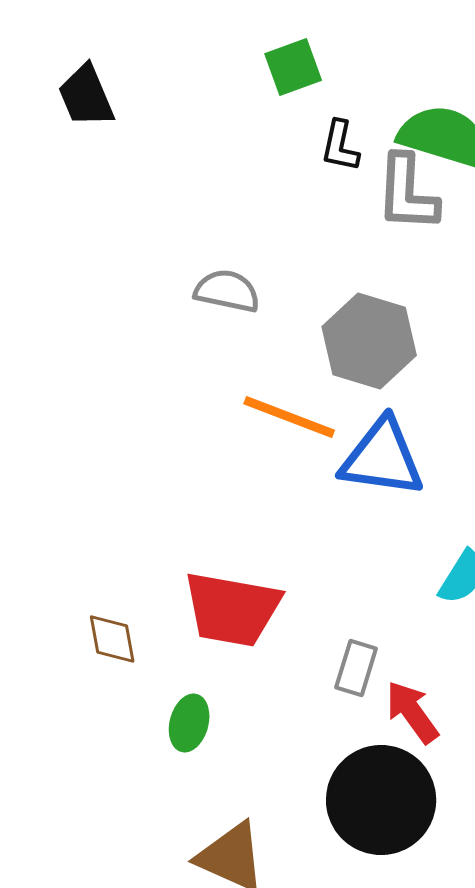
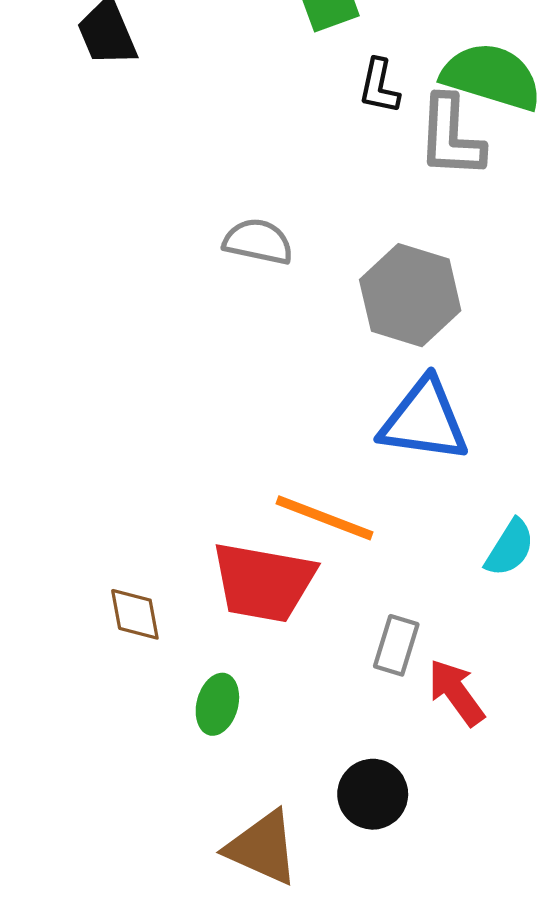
orange line: (289, 417) -> (325, 518), moved
black circle: (381, 800) -> (373, 794), moved, size x0.6

